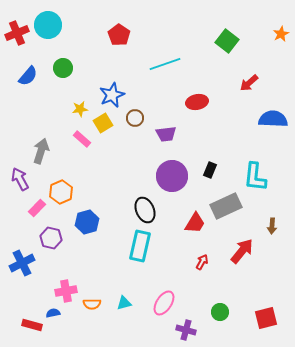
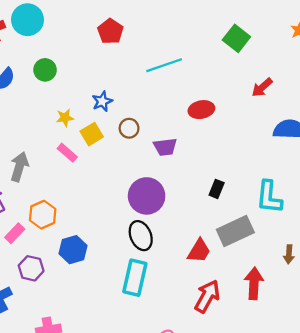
blue star: (112, 95) -> (102, 101), size x0.7
purple circle: (172, 176) -> (147, 196), moved
red arrow: (242, 251) -> (254, 283), turned -36
red arrow: (202, 262) -> (207, 296), size x1.8

